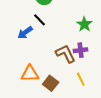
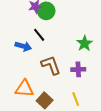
blue arrow: (25, 32) -> (23, 46), turned -133
brown L-shape: (65, 54) -> (51, 65), moved

